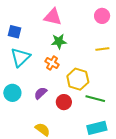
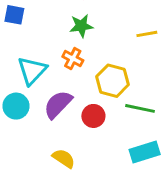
cyan triangle: (20, 57) -> (32, 71), moved
purple semicircle: (41, 93) -> (58, 104), size x1.5

